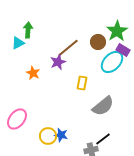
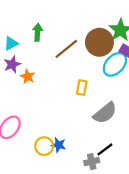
green arrow: (28, 30) -> (38, 32), moved
brown circle: (98, 42) -> (99, 42), size x1.6
purple star: (58, 62) -> (12, 64), moved

